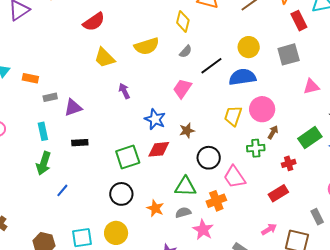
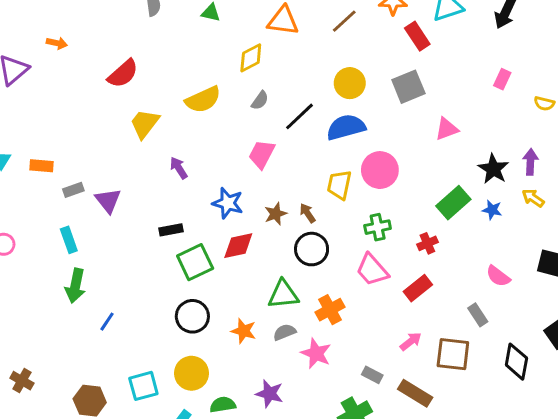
yellow diamond: (183, 21) -> (251, 58), turned 55
yellow trapezoid: (105, 58) -> (145, 124), turned 90
purple triangle: (73, 108) -> (108, 201), turned -42
brown arrow: (273, 132) -> (308, 213), moved, turned -56
black rectangle: (80, 143) -> (171, 230), moved
pink trapezoid: (235, 177) -> (372, 270), moved

